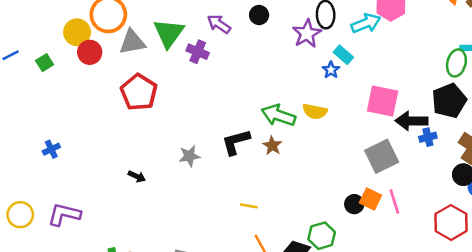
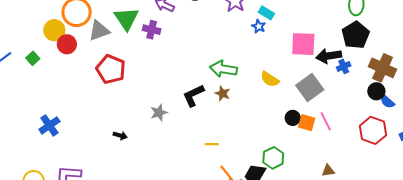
yellow semicircle: (315, 111) -> (270, 79), moved, turned 30
blue cross: (51, 149) -> (49, 125), size x1.5
black circle: (354, 204) -> (293, 118), moved

